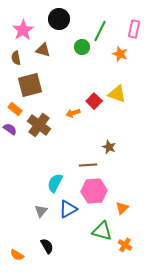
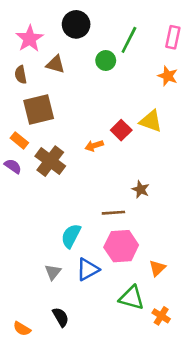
orange star: (120, 54) -> (168, 76), moved

